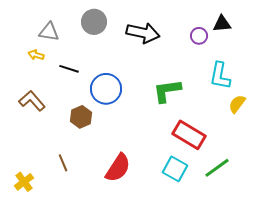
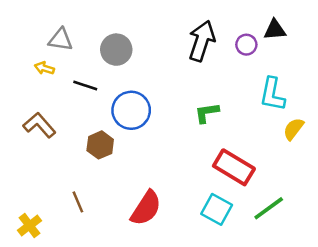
gray circle: (94, 22) -> (116, 50), moved
black arrow: (143, 33) -> (202, 41), moved, turned -84
green L-shape: (167, 91) -> (207, 113), size x0.7

